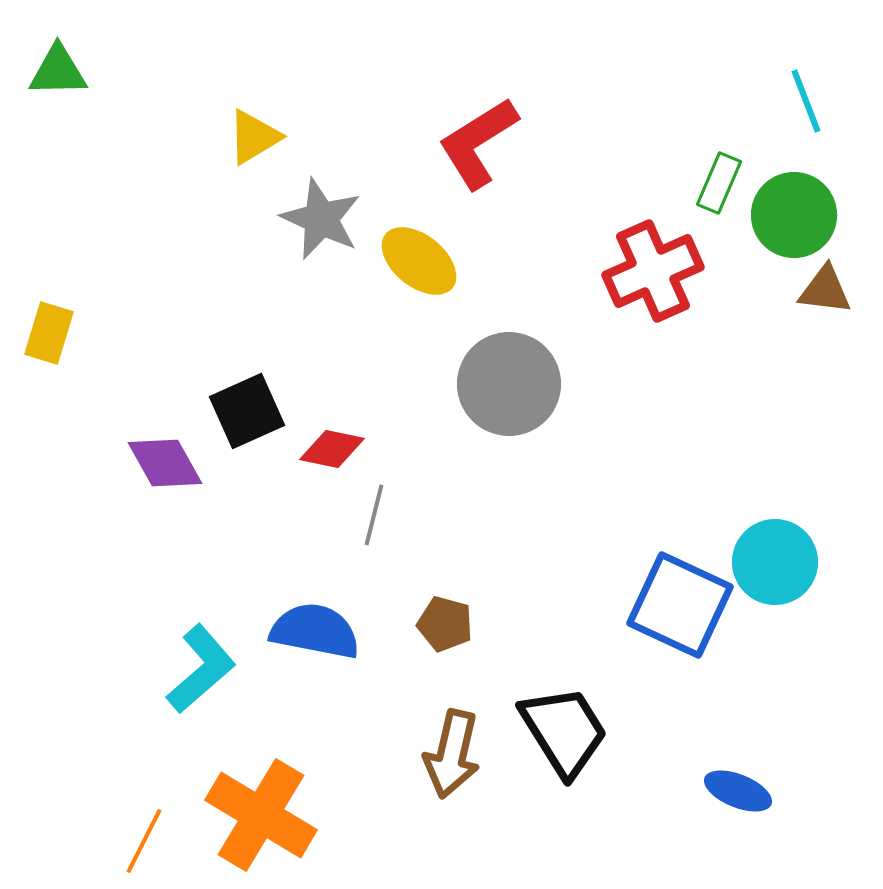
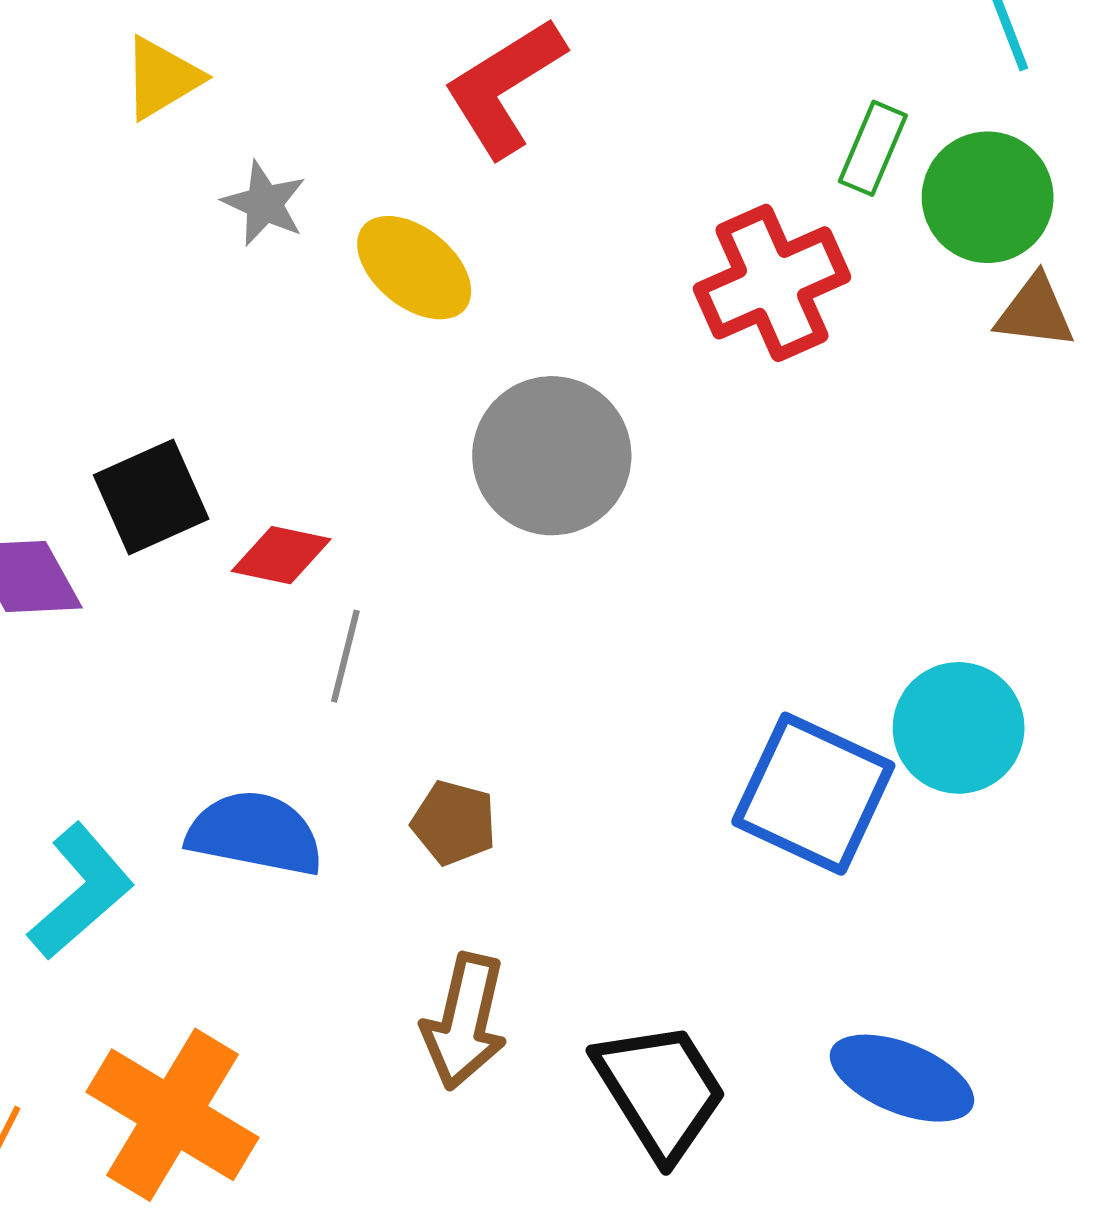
gray star: (321, 219) -> (264, 203), size x0.7
black trapezoid: (564, 731) -> (660, 1090), moved
blue ellipse: (738, 791) -> (902, 1078), size x1.4

